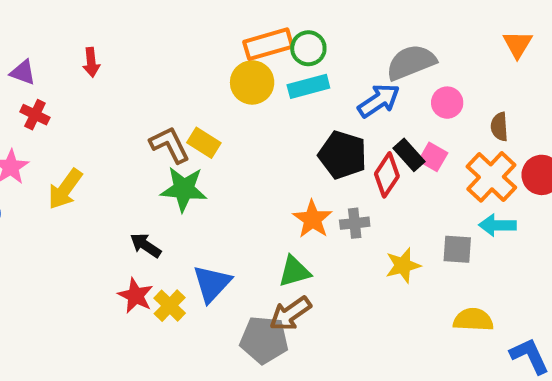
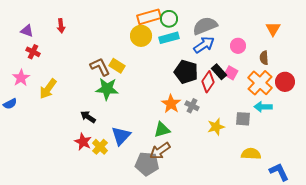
orange triangle: (518, 44) -> (273, 29), moved
gray semicircle: (411, 62) -> (205, 26), moved
gray cross: (355, 223) -> (192, 106), turned 32

